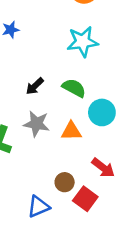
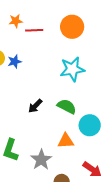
gray star: (36, 124) -> (41, 160), moved, turned 30

